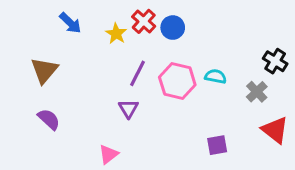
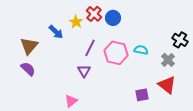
blue arrow: (70, 23) -> (56, 32), moved
purple semicircle: (49, 119) -> (28, 69), moved
red triangle: (275, 130) -> (167, 85), moved

